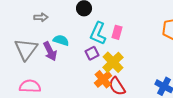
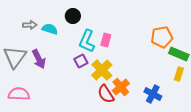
cyan semicircle: (61, 40) -> (50, 29), moved
orange cross: (103, 79) -> (121, 87), moved

